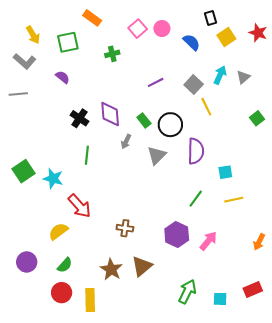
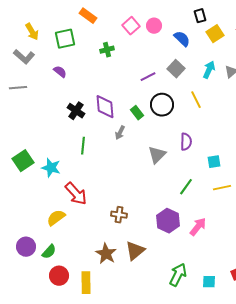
gray square: (194, 85) -> (176, 69), moved
black circle: (170, 125) -> (162, 105), moved
purple semicircle: (196, 151) -> (186, 142), size x0.7
gray triangle: (157, 155) -> (157, 155), moved
green semicircle: (65, 265) -> (49, 252), moved

